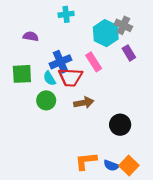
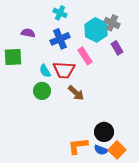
cyan cross: (66, 14) -> (60, 13), turned 32
blue cross: (61, 62) -> (60, 39), moved
green square: (22, 74) -> (13, 57), moved
brown arrow: (84, 103) -> (76, 93), turned 54
black circle: (120, 125) -> (104, 132), moved

